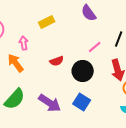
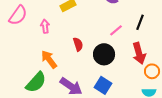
red semicircle: (57, 61) -> (78, 44), turned -88
orange arrow: (16, 63) -> (49, 59), moved

